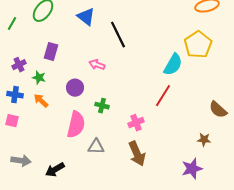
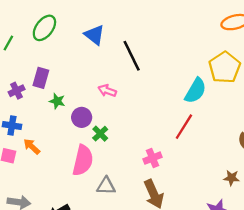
purple rectangle: (51, 52) -> (41, 78), moved
green star: (39, 78) -> (57, 101), moved
orange arrow: (41, 101) -> (32, 146), moved
green cross: (102, 106) -> (100, 134), moved, turned 32

